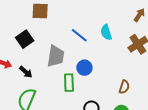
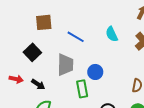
blue line: (79, 35) -> (76, 37), moved

